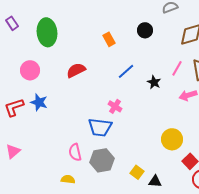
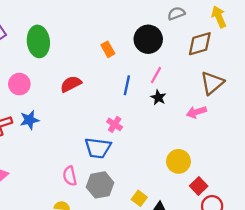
black circle: (145, 30) -> (148, 39), size x1.6
pink line: (177, 68) -> (156, 75), moved
blue line: (126, 71) -> (127, 85), turned -36
blue star: (39, 102) -> (29, 120), turned -30

